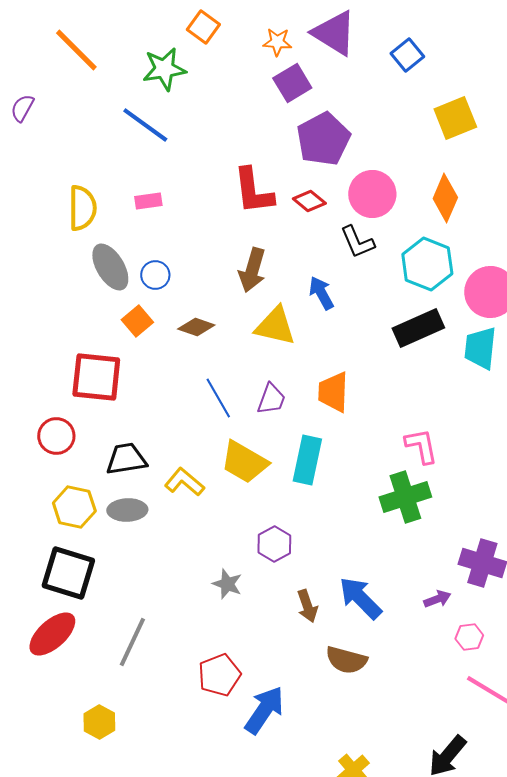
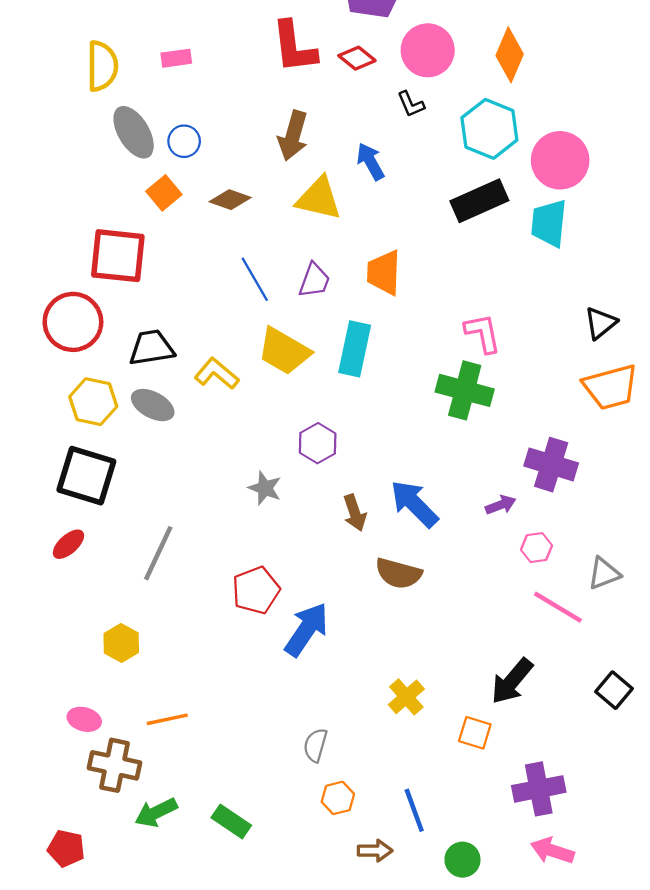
black L-shape: (357, 242) -> (411, 104), size x0.7
red circle: (56, 436) -> (73, 322), size x1.4
green cross: (405, 497) -> (465, 390), turned 33
gray ellipse: (127, 510) -> (153, 405), turned 30
red ellipse: (52, 634) -> (68, 544), size x0.6

